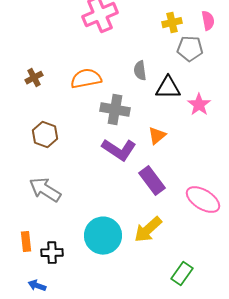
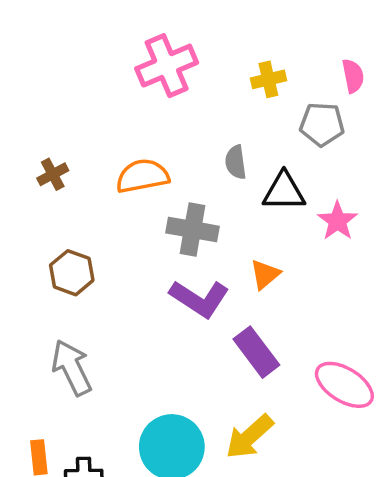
yellow cross: (172, 23) -> (268, 79), moved
gray arrow: (45, 190) -> (72, 368), turned 32

